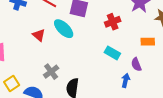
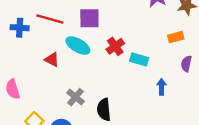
red cross: (113, 22) -> (115, 46), moved
purple semicircle: (136, 64) -> (186, 64), moved, turned 48

